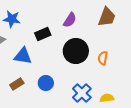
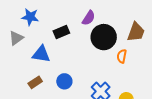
brown trapezoid: (107, 17) -> (136, 32), moved
black circle: (76, 51) -> (104, 37), moved

